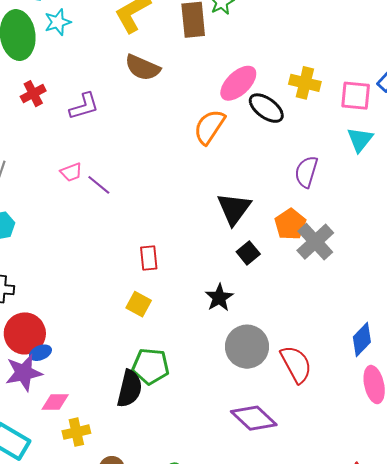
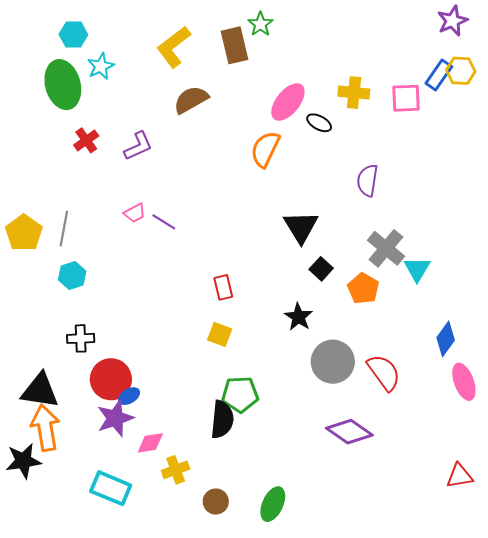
brown semicircle: (143, 68) -> (191, 100), turned 135
black ellipse: (266, 108) -> (319, 123), size x0.7
cyan triangle: (360, 140) -> (417, 269), moved
orange pentagon: (290, 224) -> (363, 288), moved

